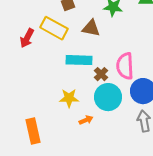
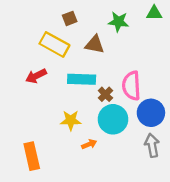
red arrow: (27, 38) -> (36, 76), moved, turned 36

